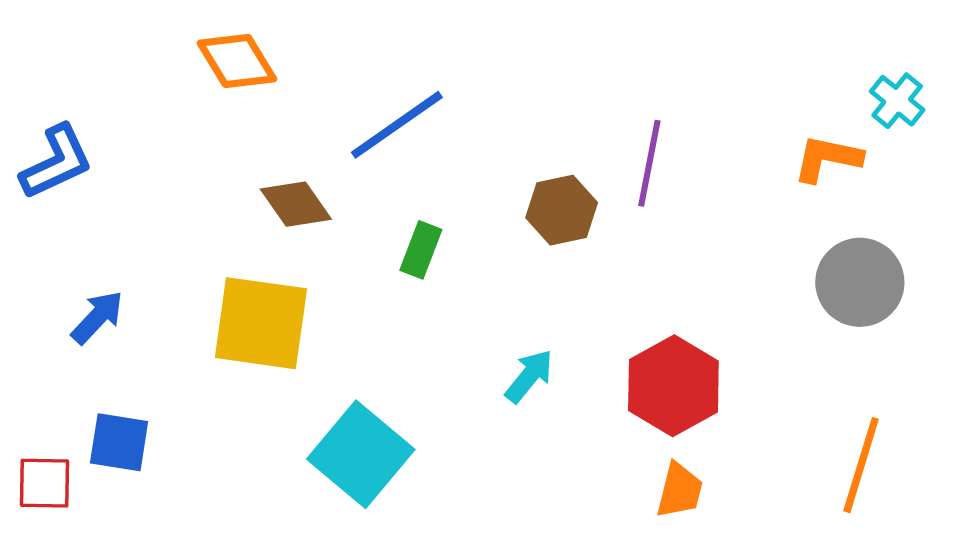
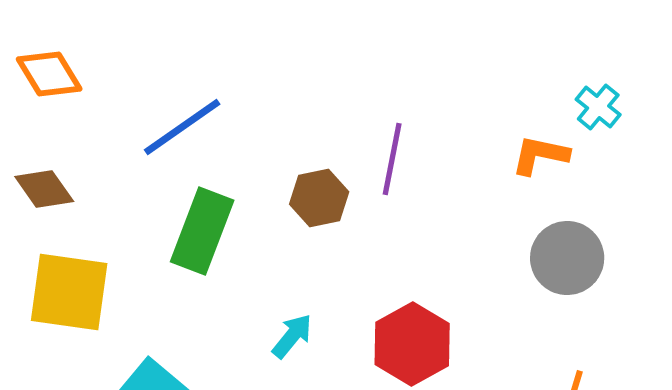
brown diamond: (296, 204) -> (44, 189), moved
green rectangle: (421, 250) -> (202, 231), size x1.8

